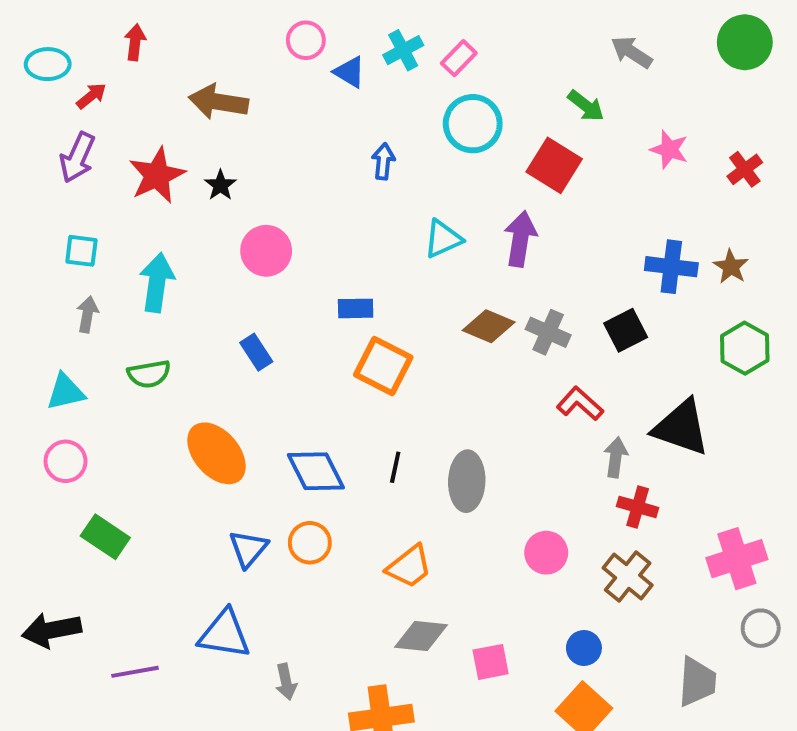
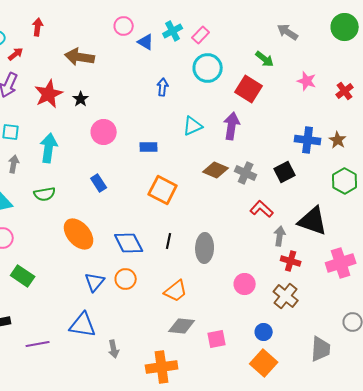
blue rectangle: (356, 308) -> (149, 147), moved
pink cross: (737, 559) -> (341, 263), moved

